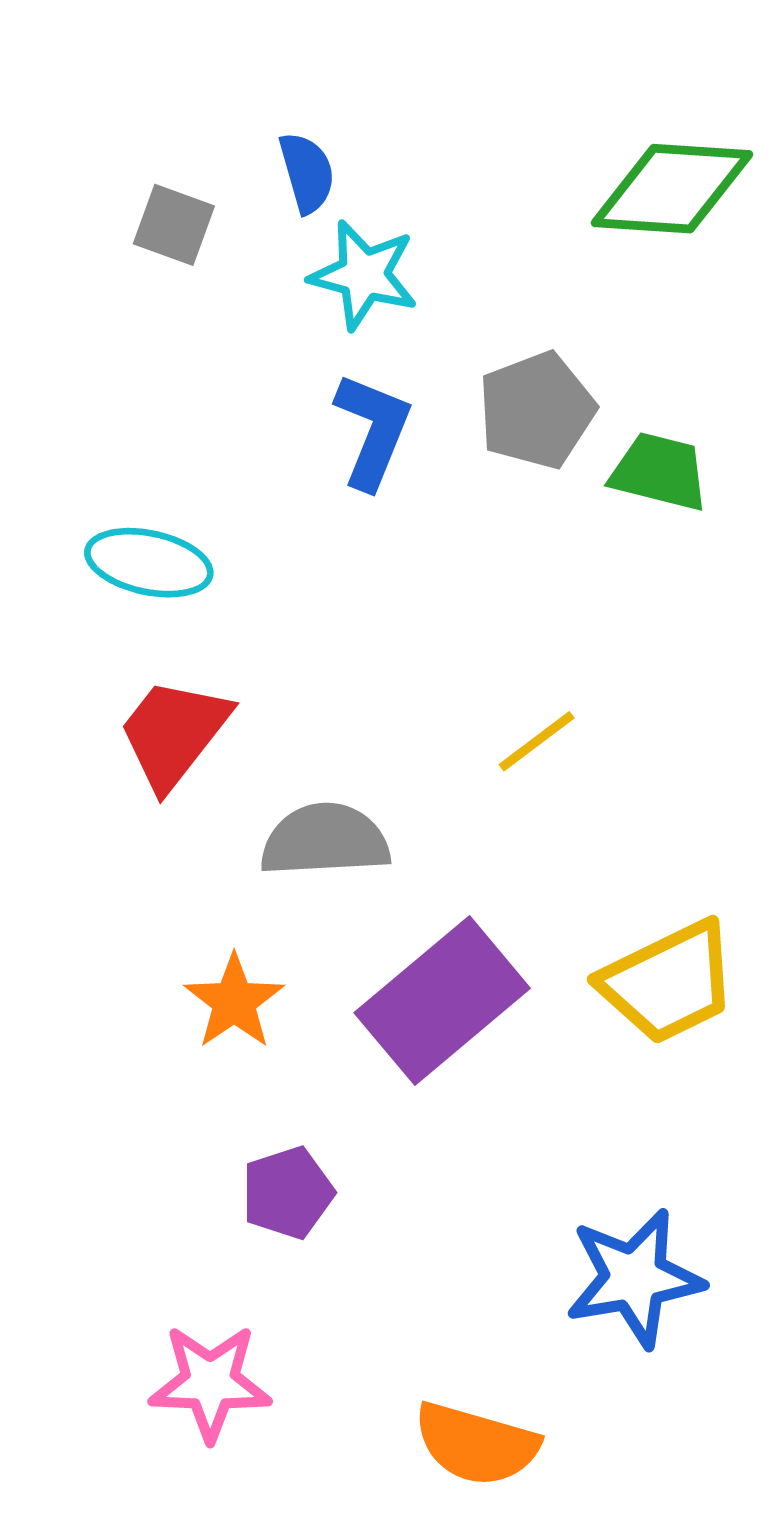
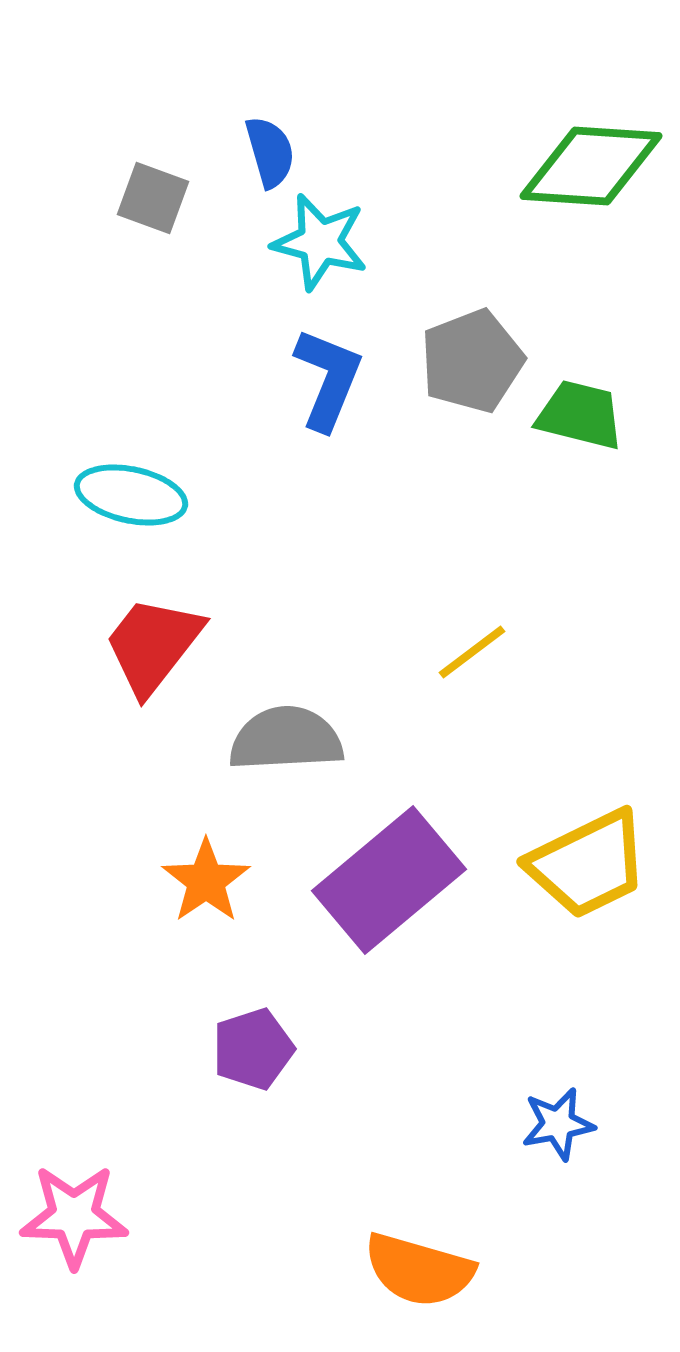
blue star: (634, 1278) -> (558, 1124), size x0.6
pink star: (210, 1383) -> (74, 1216), moved

